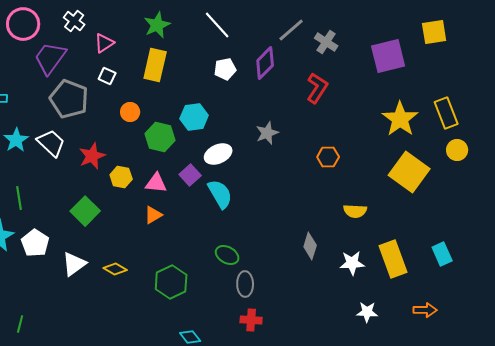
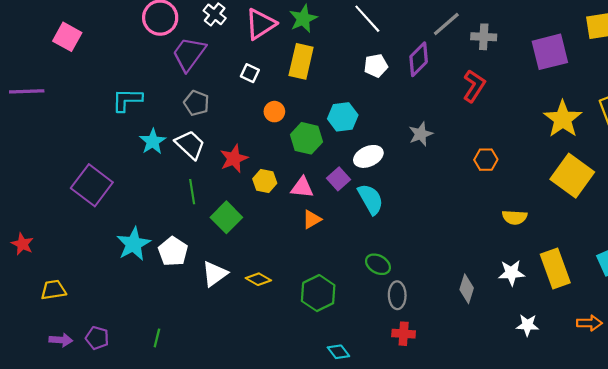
gray cross: (326, 42) -> (484, 37), turned -30
pink triangle: (104, 43) -> (261, 24), moved, size x1.5
gray pentagon: (69, 99) -> (196, 103), moved, size x0.6
green line: (19, 198) -> (192, 192), moved
orange triangle: (153, 215) -> (312, 219), moved
gray diamond: (310, 246) -> (467, 289), moved

